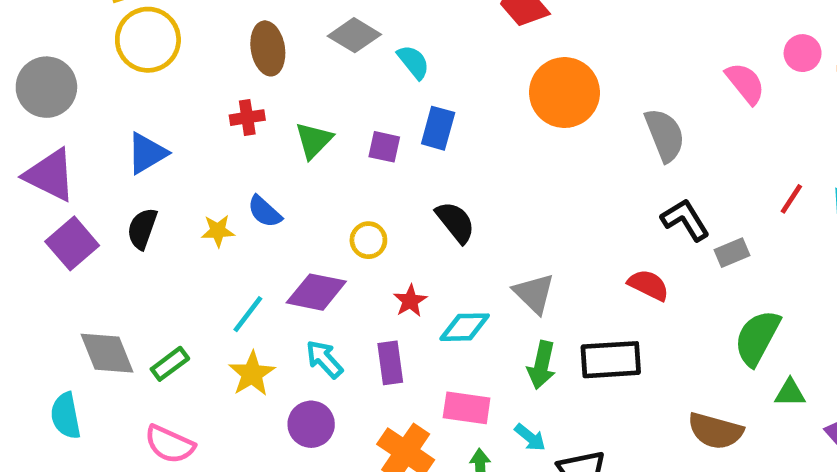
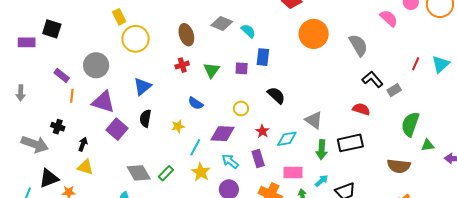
yellow star: (218, 231) -> (178, 126), moved
cyan arrow: (530, 437) -> (322, 181), turned -72

